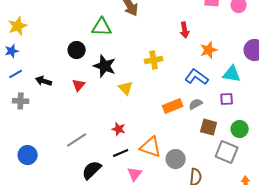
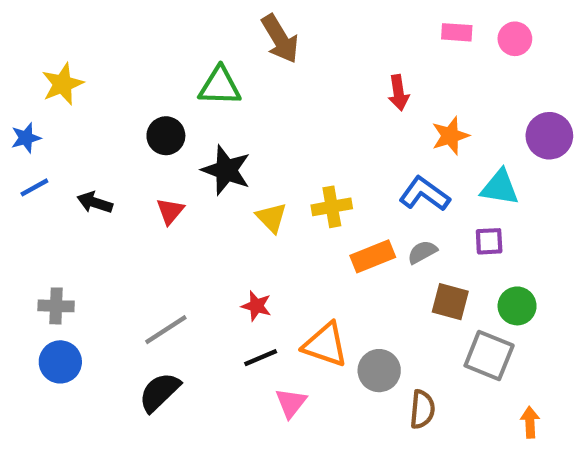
yellow star: (18, 26) -> (62, 84), moved
yellow cross: (154, 60) -> (332, 207), moved
gray cross: (21, 101) -> (56, 306), moved
black semicircle: (92, 170) -> (159, 392), moved

